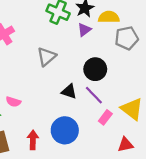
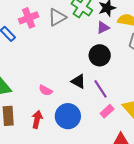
gray triangle: (46, 57) -> (57, 17), moved
black circle: (95, 69) -> (100, 55), moved
pink semicircle: (13, 102) -> (46, 90), moved

